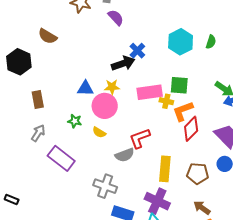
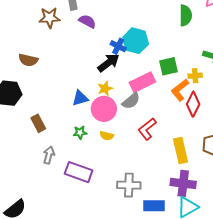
cyan hexagon: (181, 42) -> (136, 41), moved
green semicircle: (211, 42) -> (186, 15), size x1.5
yellow cross: (166, 101) -> (195, 76), moved
gray semicircle: (125, 155) -> (131, 101), moved

